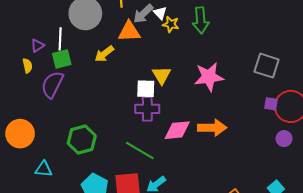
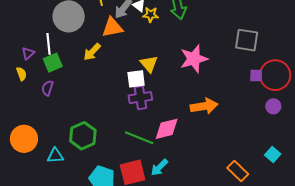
purple semicircle: (52, 85) -> (48, 88), size x0.6
pink diamond: (177, 130) -> (167, 129), moved
cyan triangle: (44, 169) -> (55, 156), moved

